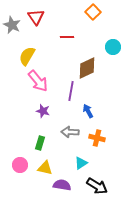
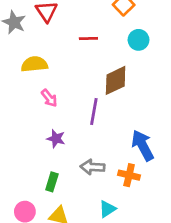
cyan circle: (113, 47) -> (139, 40), moved
yellow semicircle: (27, 56) -> (34, 64), turned 54
pink arrow: (38, 81) -> (49, 98), size x0.6
blue arrow: (88, 111) -> (143, 145), moved, size x1.6

